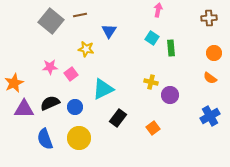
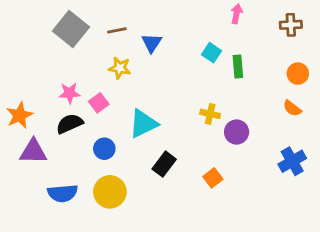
pink arrow: (158, 10) -> (237, 14), moved
brown line: (80, 15) -> (117, 30), moved
black semicircle: (50, 103) -> (70, 124), moved
blue semicircle: (45, 139) -> (63, 193), turned -75

